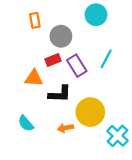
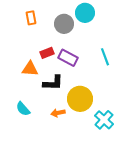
gray circle: (61, 36) -> (64, 24), moved
cyan line: (106, 59) -> (105, 57), moved, turned -48
purple rectangle: (77, 66) -> (68, 58), turned -30

